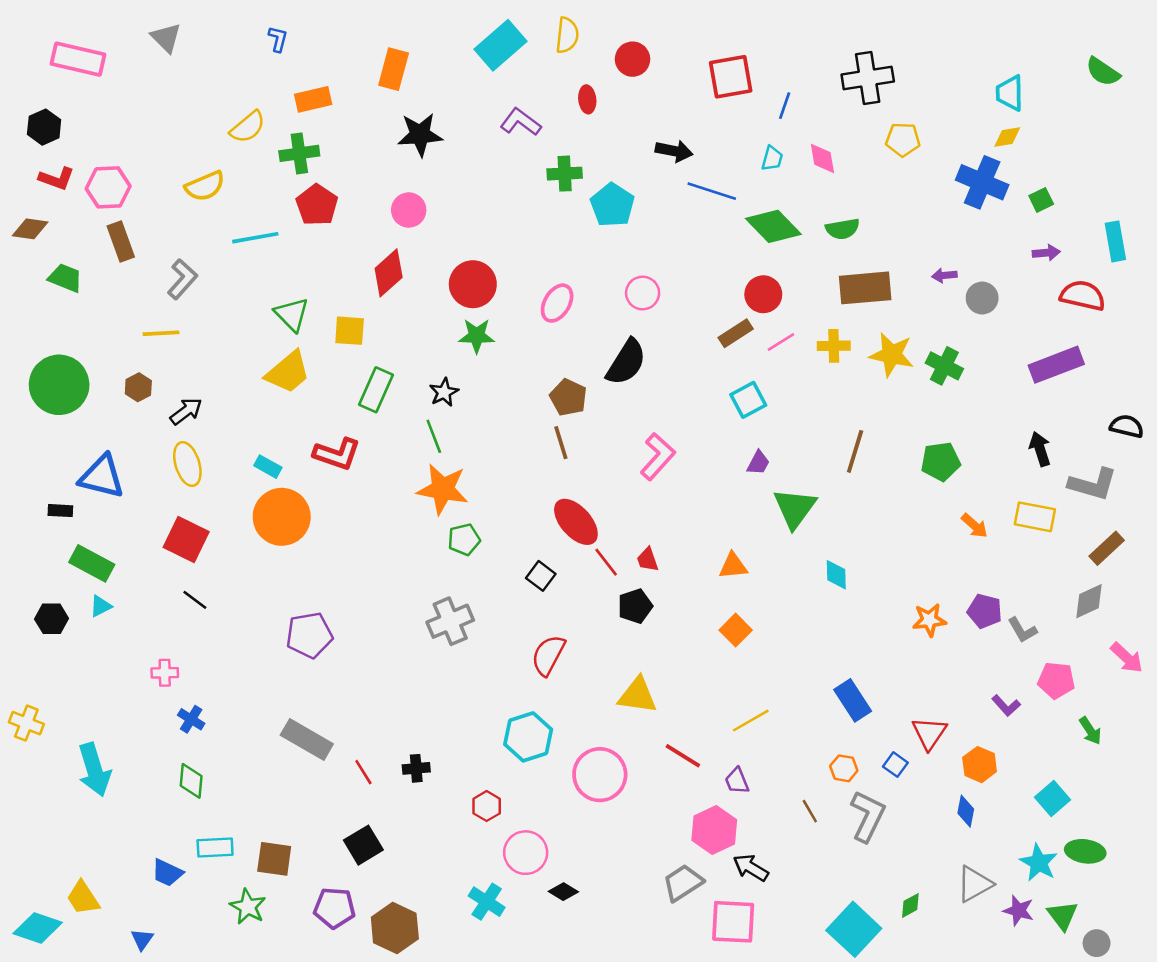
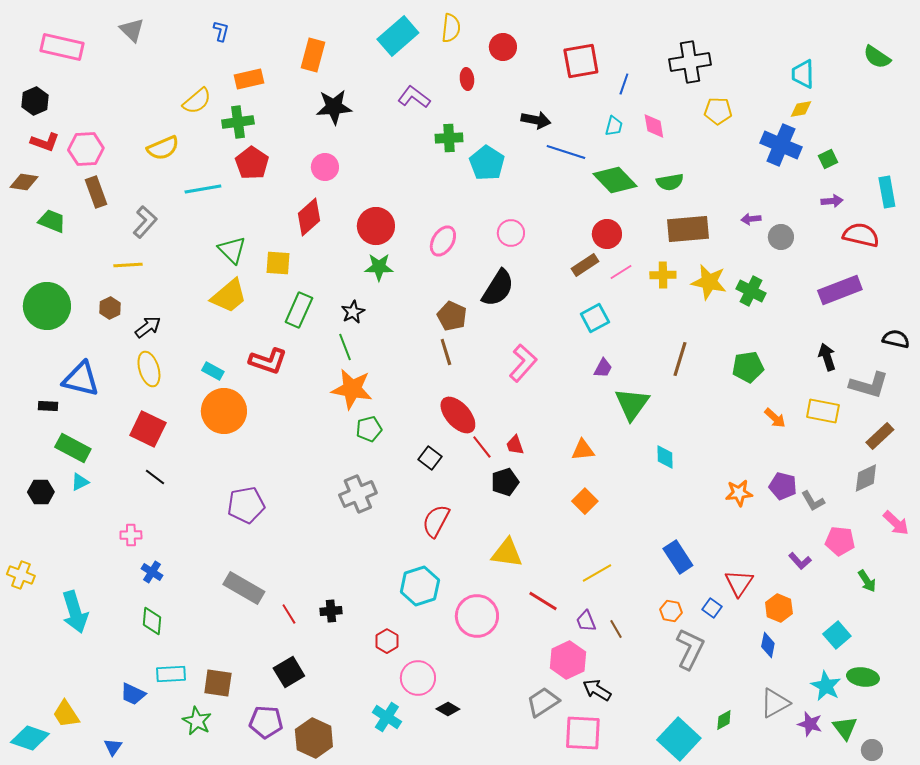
brown line: (810, 811) -> (616, 629), moved

